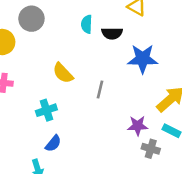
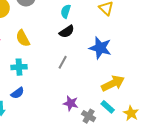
black semicircle: (112, 33) -> (67, 32), moved, turned -49
yellow semicircle: (63, 73) -> (23, 38), moved
purple star: (138, 126) -> (71, 103), moved

